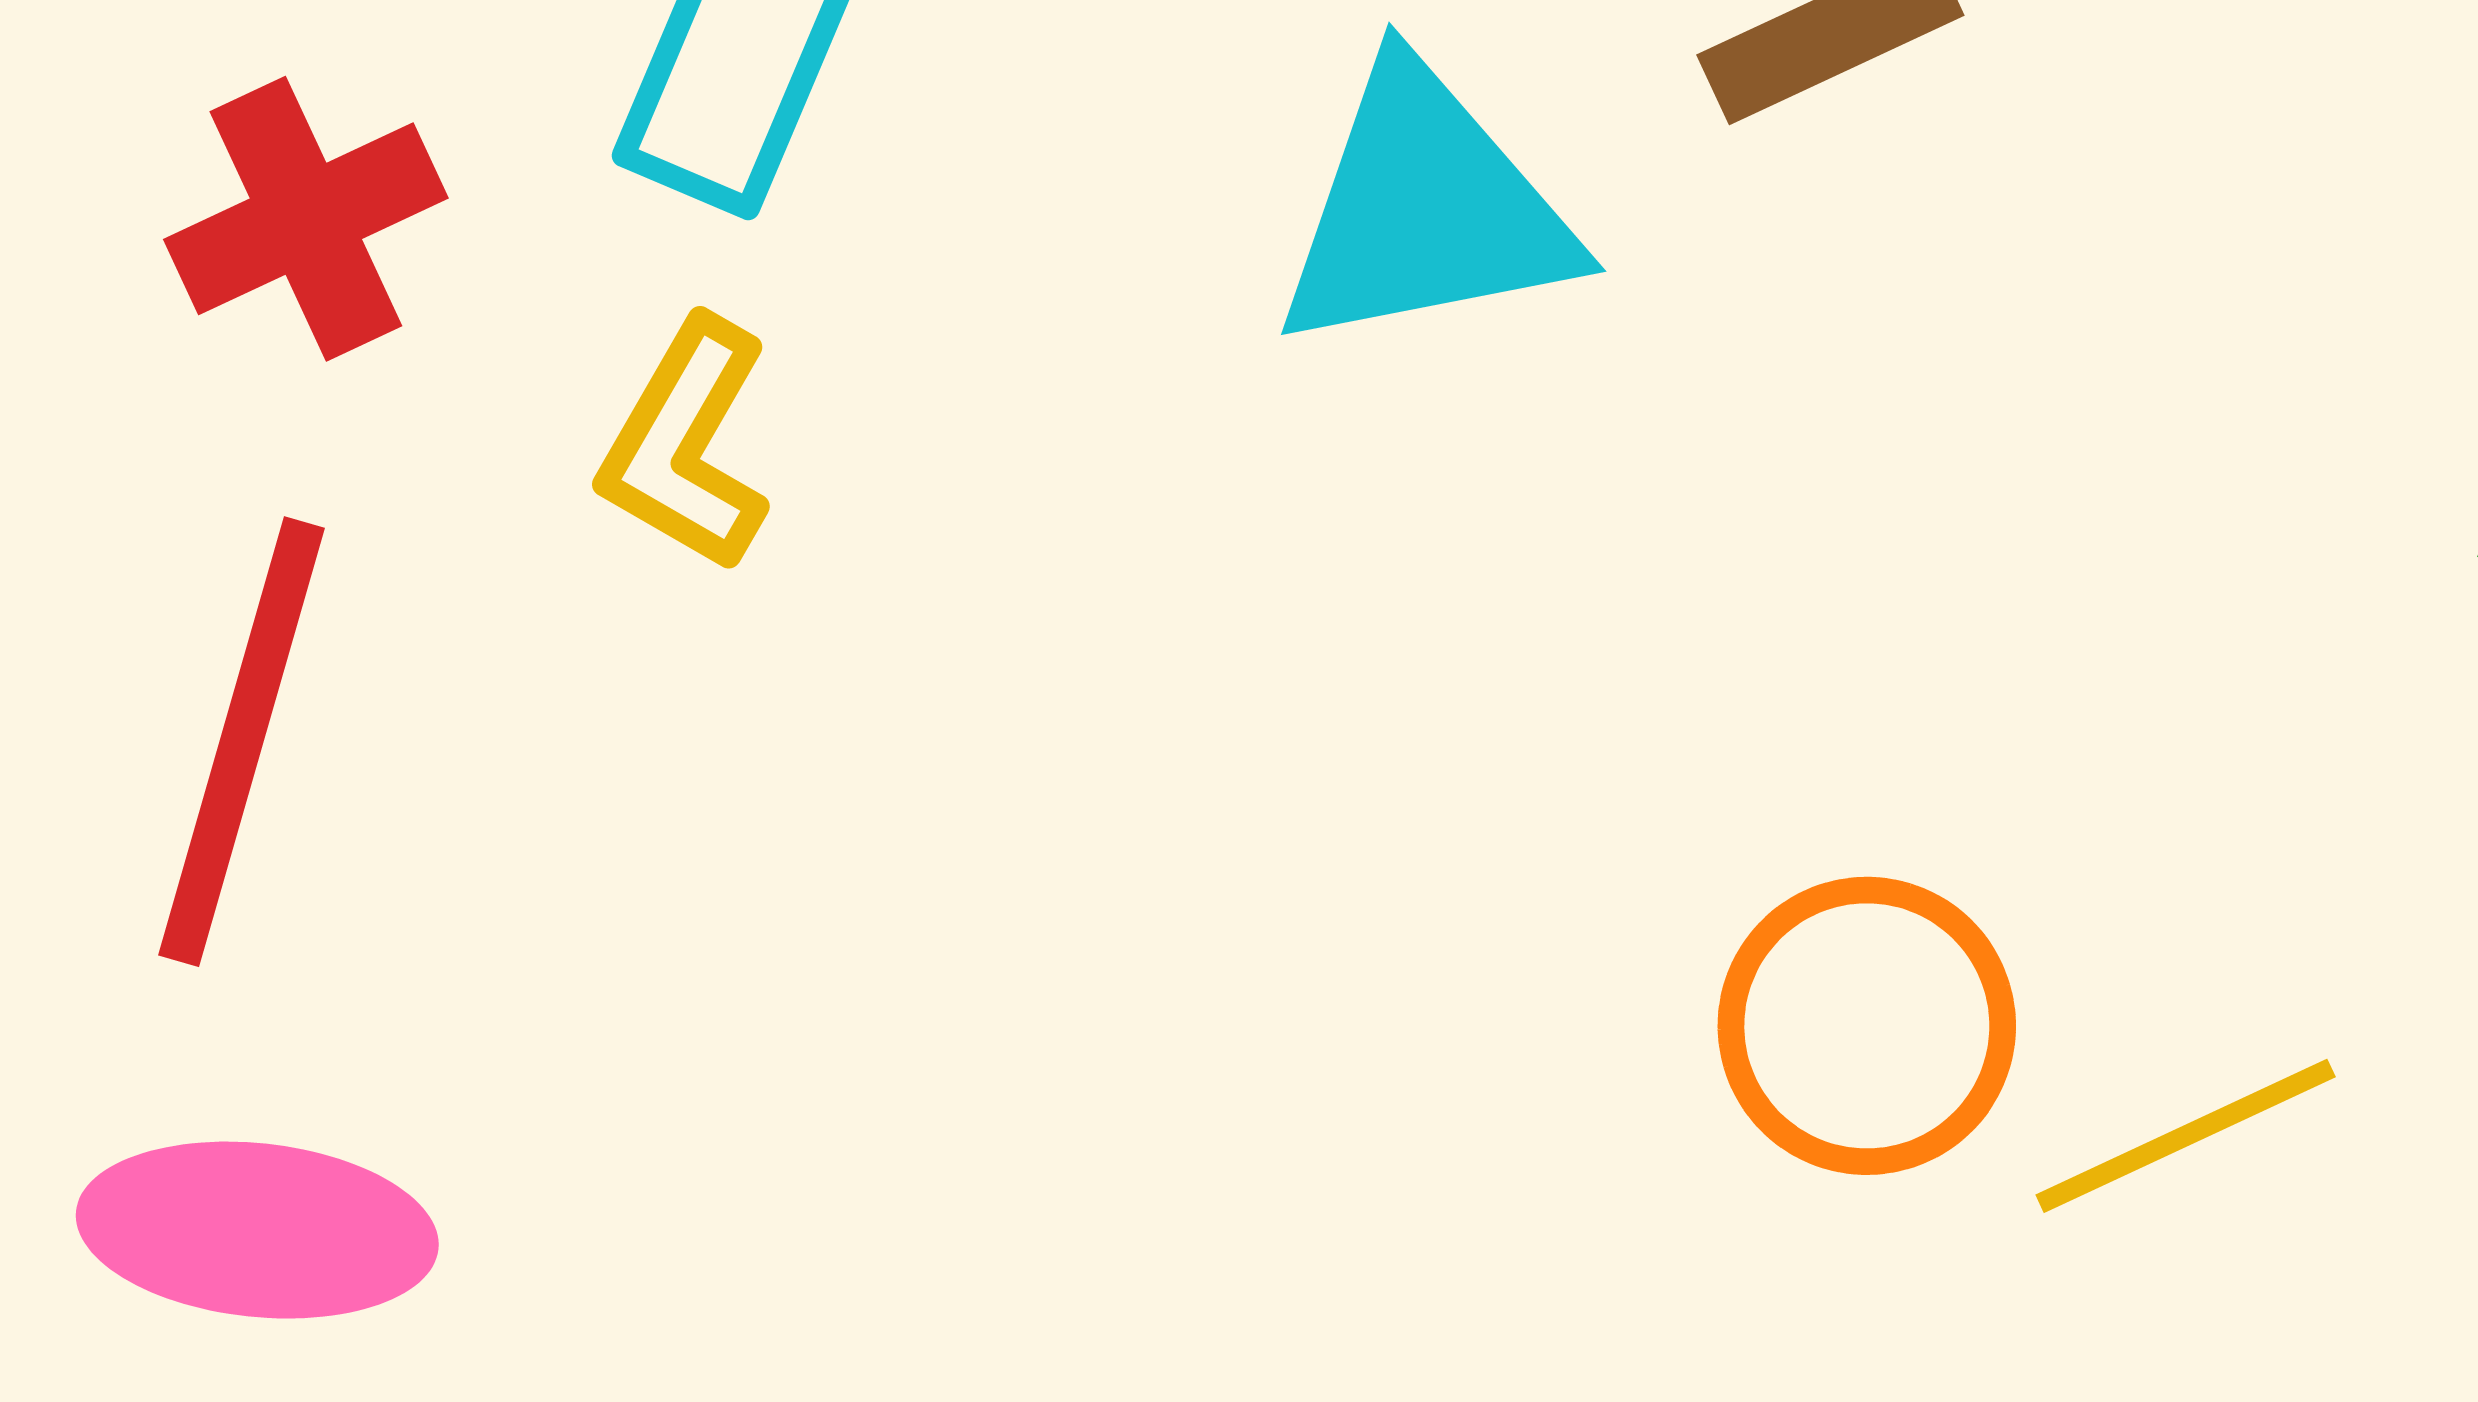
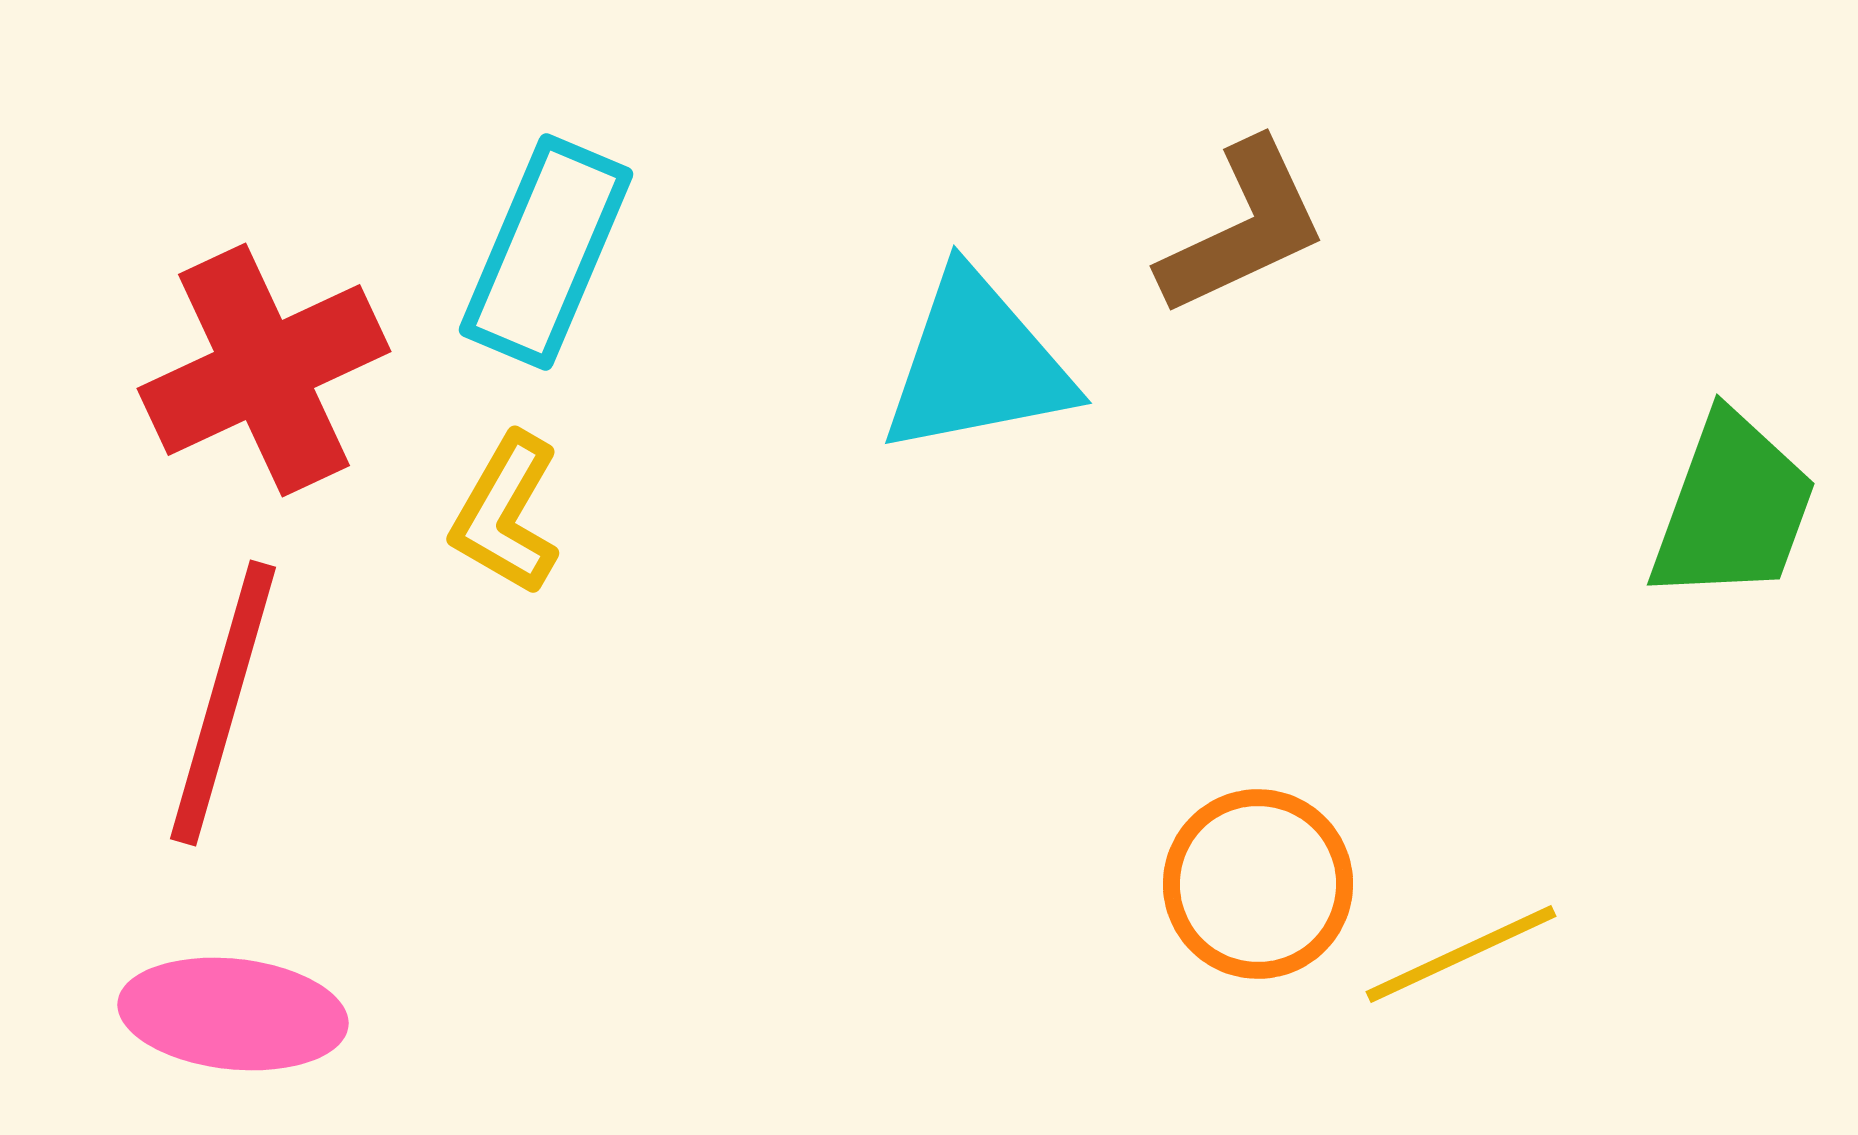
red cross: (306, 219) -> (264, 370), size x1.4

